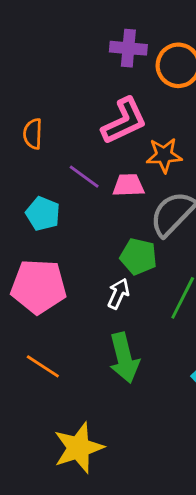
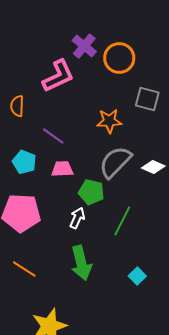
purple cross: (128, 48) -> (84, 46), turned 35
pink L-shape: (124, 121) -> (58, 76), moved
pink trapezoid: (128, 185) -> (62, 169), moved

